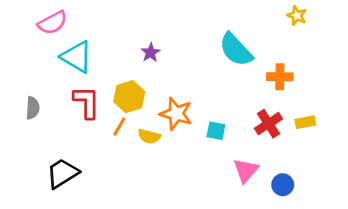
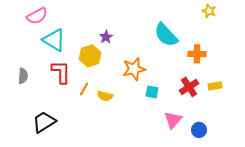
yellow hexagon: (129, 97) -> (90, 56), moved
orange star: (176, 114) -> (134, 69), moved, turned -30

